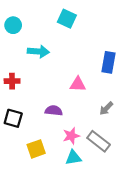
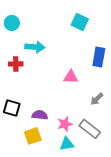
cyan square: (67, 19) -> (80, 22), moved
red cross: (12, 81) -> (16, 64), moved
purple semicircle: (54, 111) -> (40, 115), moved

